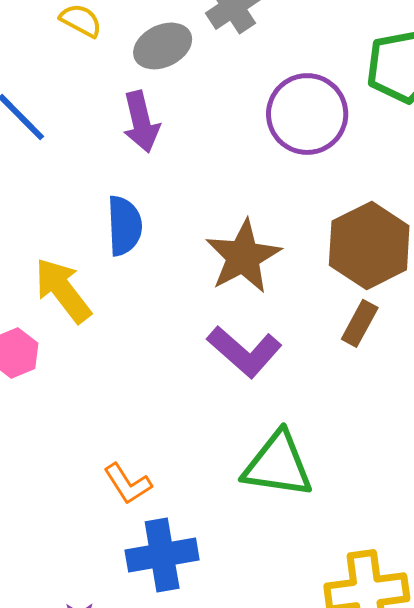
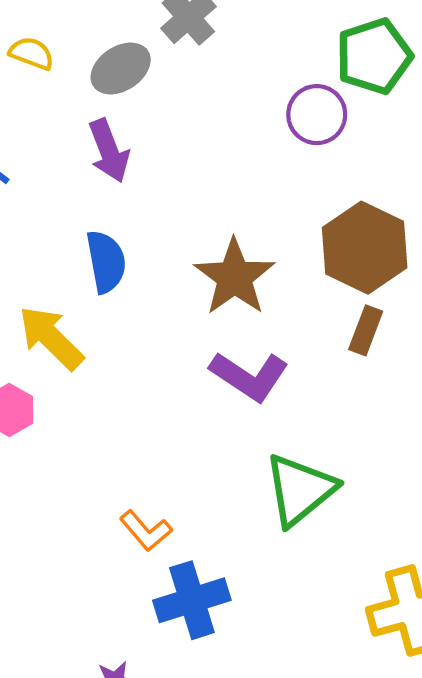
purple circle: (307, 114) -> (317, 115), moved, size x0.7
green triangle: (278, 465) -> (300, 490), turned -40

